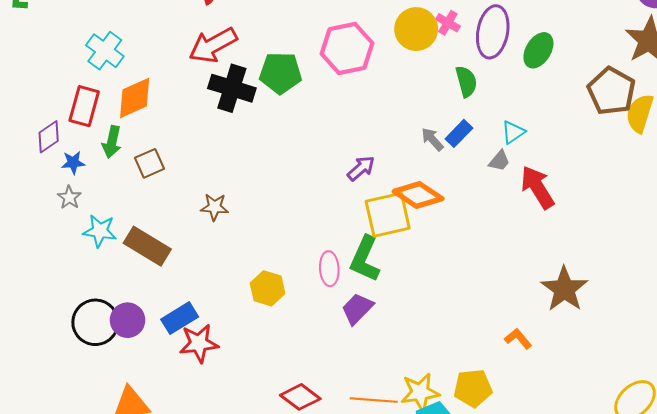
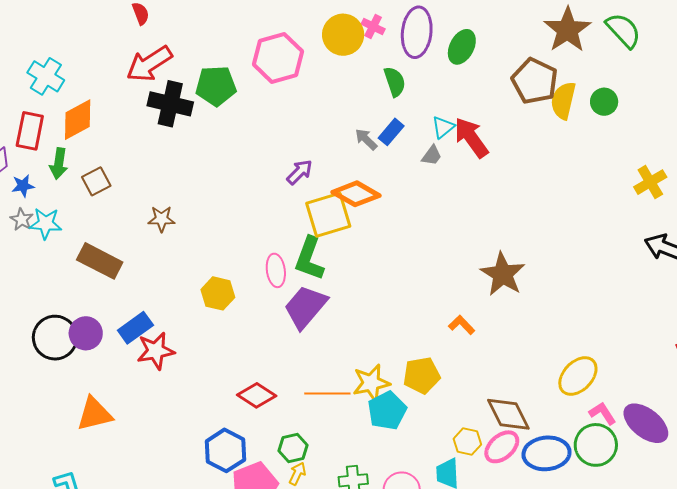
red arrow: (537, 187) -> (471, 138), moved
cyan star: (100, 231) -> (46, 224), moved
purple trapezoid: (357, 309) -> (305, 307), size x1.4

